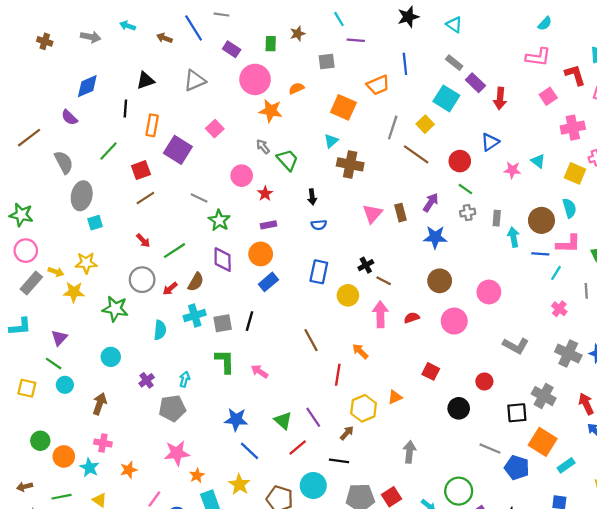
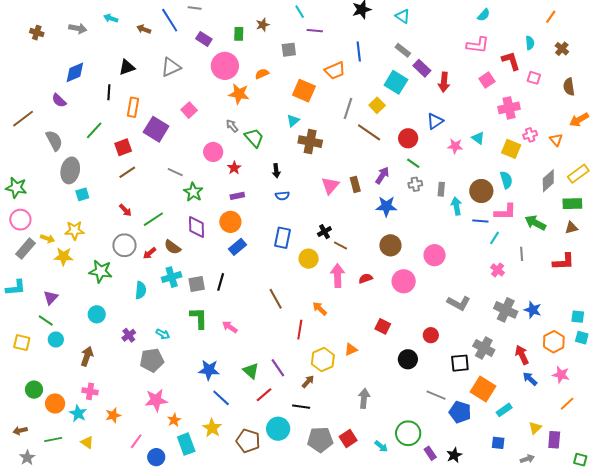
brown semicircle: (196, 282) -> (172, 247), turned 96
cyan arrow: (185, 379) -> (163, 334), turned 104

